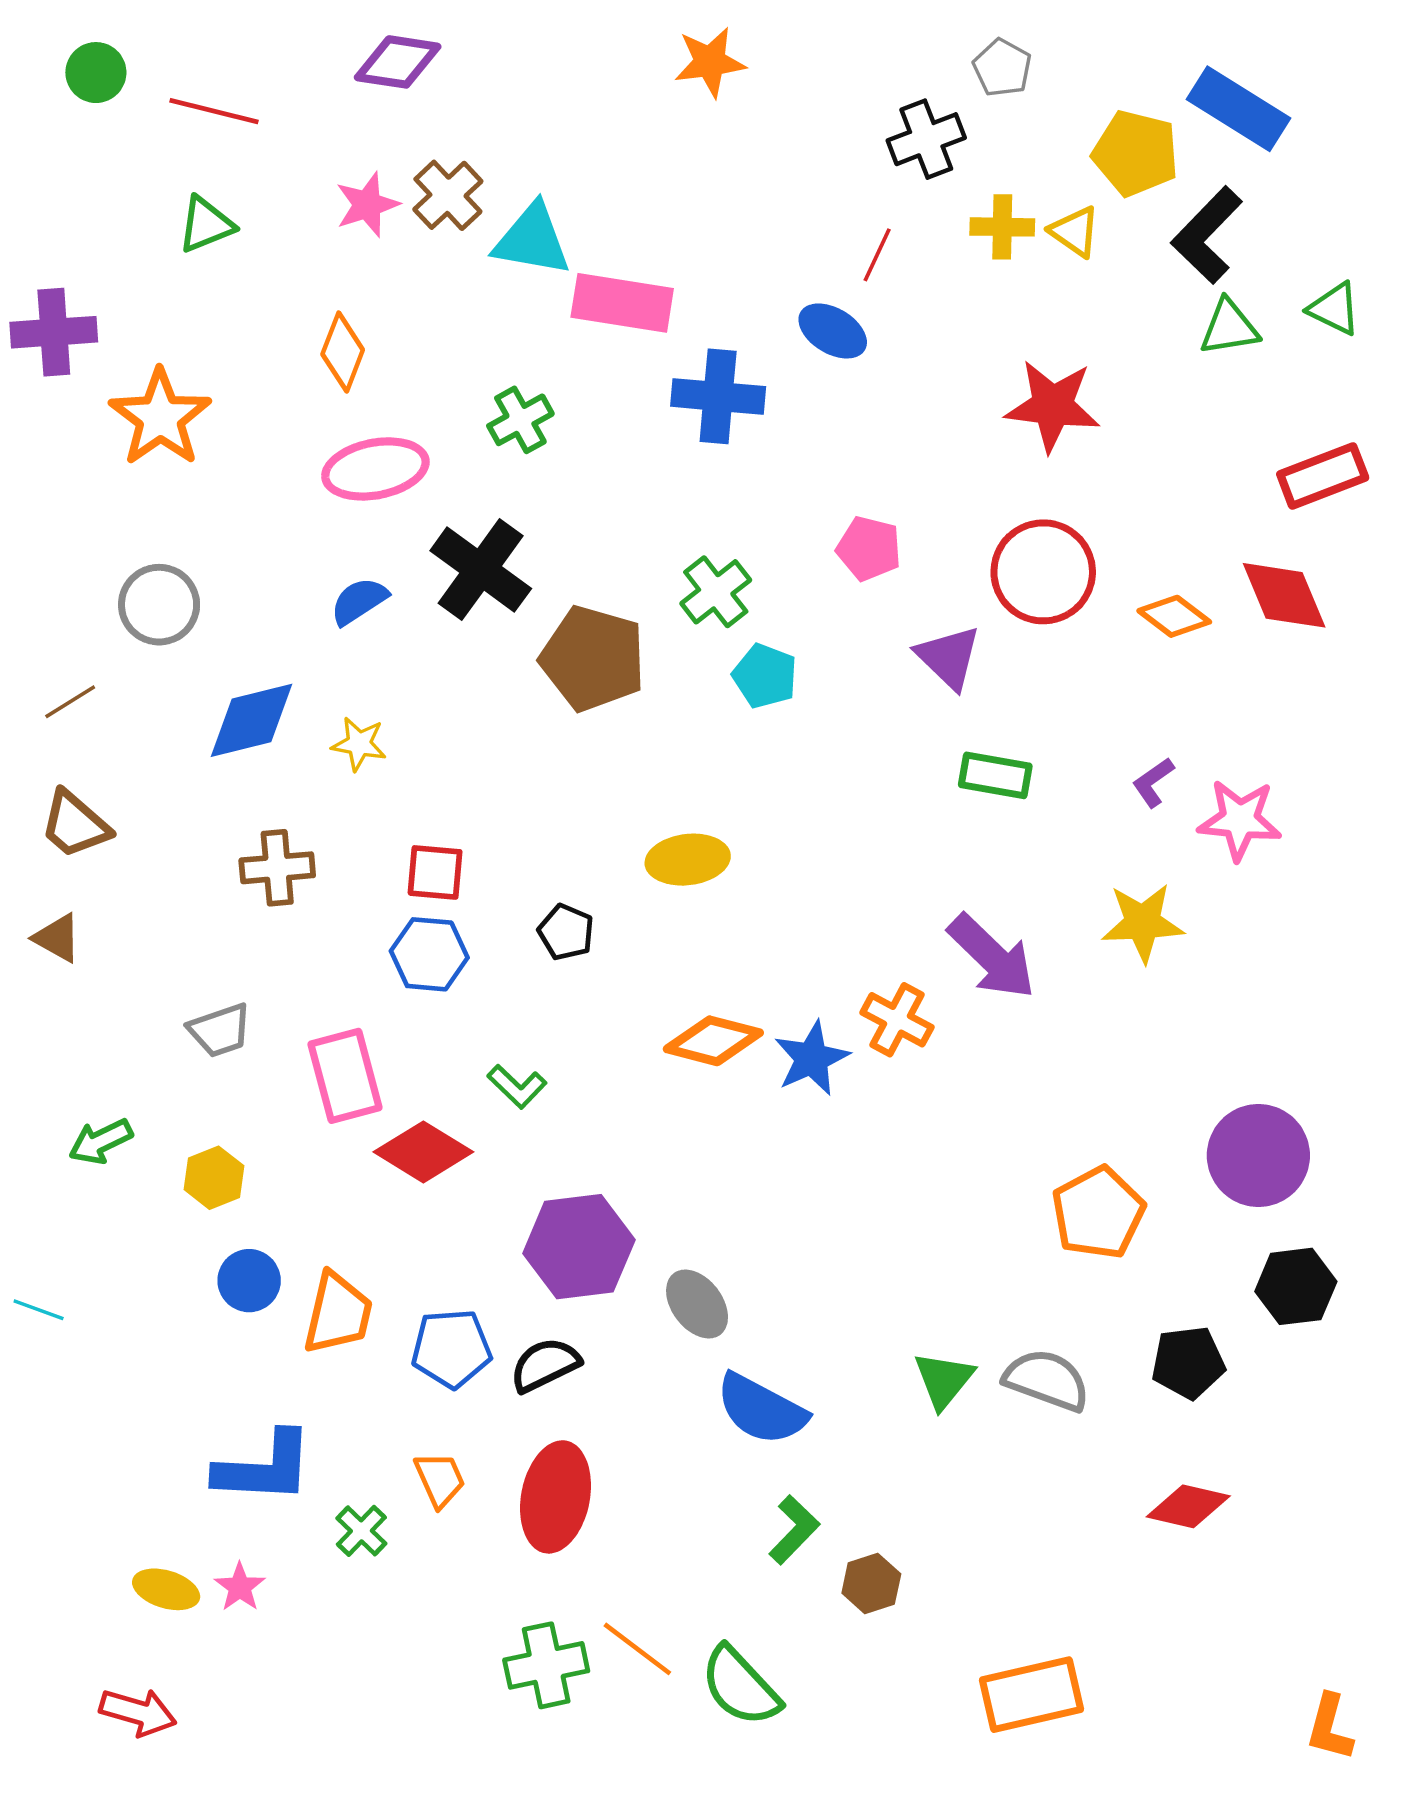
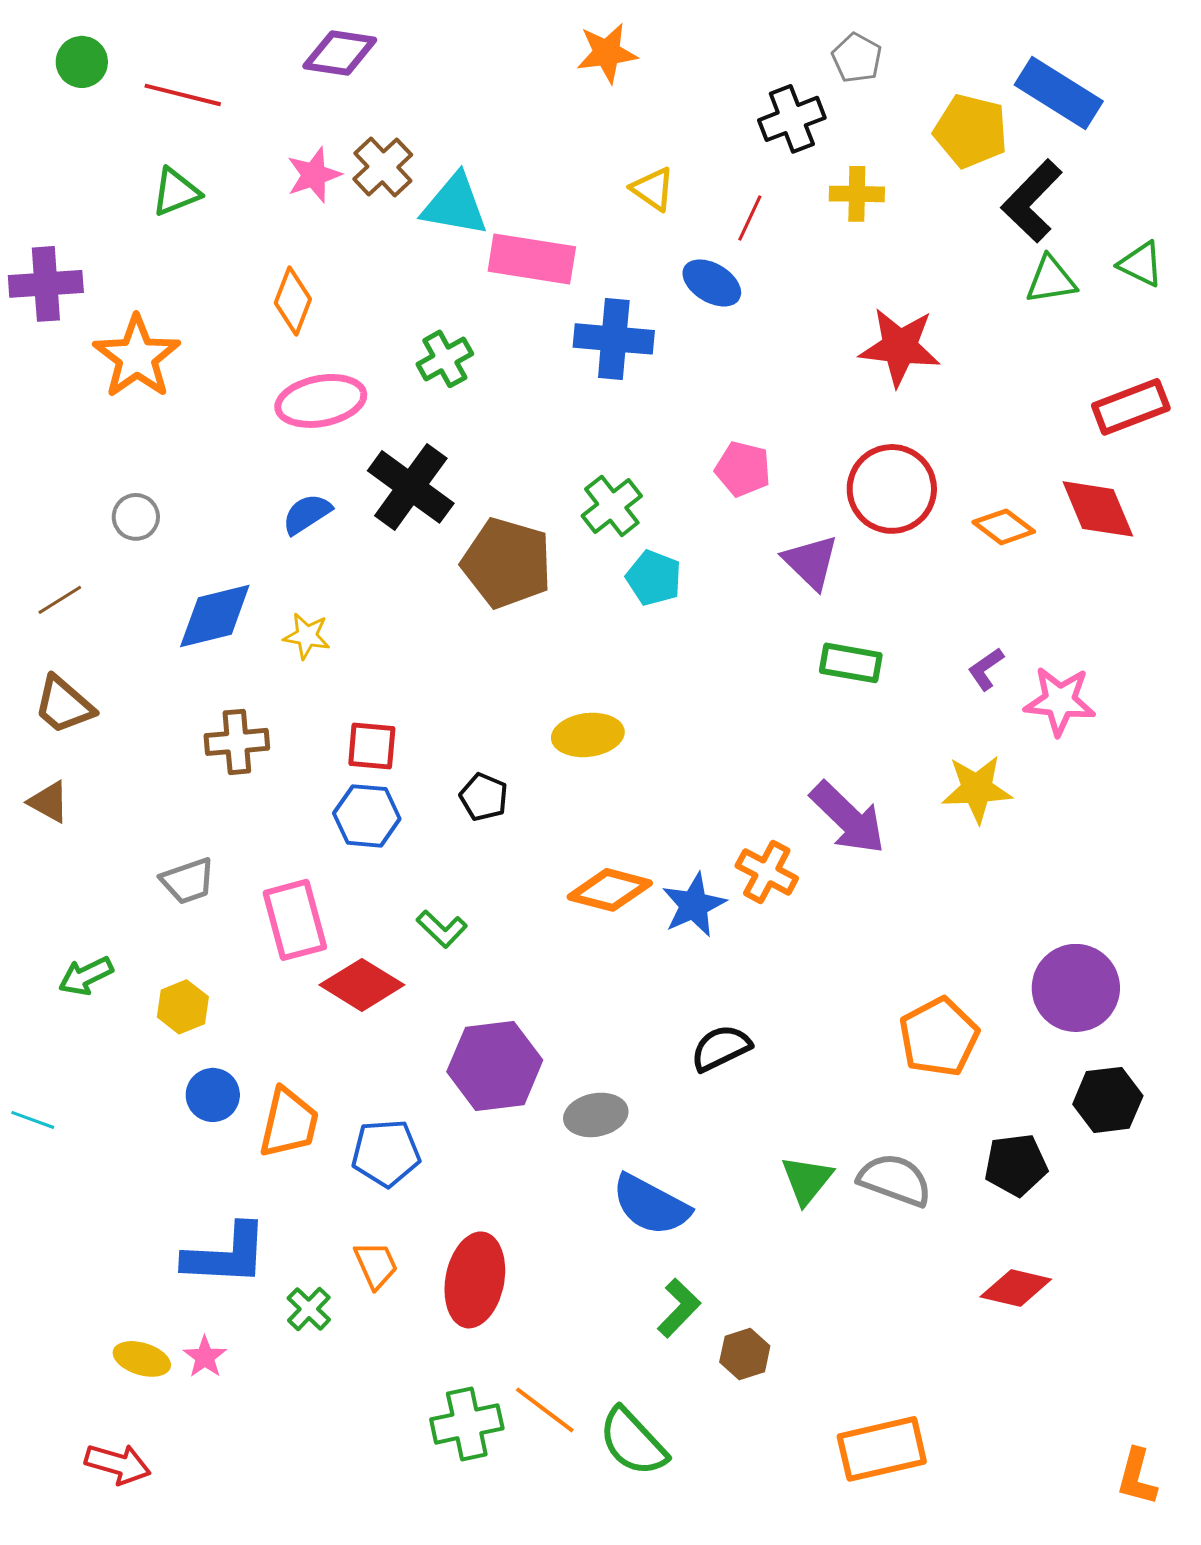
yellow triangle: (1075, 232) -> (653, 189), moved
gray circle: (159, 605) -> (136, 517), size x0.7
gray ellipse: (697, 1304) -> (596, 1115), turned -64
black semicircle: (545, 1365) -> (721, 1048), moved

